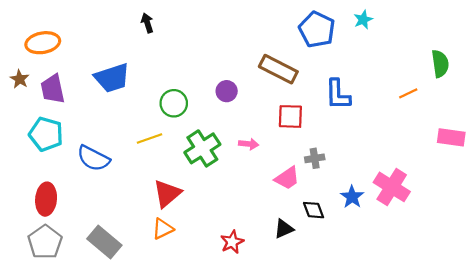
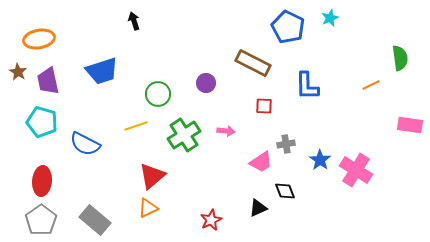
red square: (290, 116) -> (264, 106), size x0.7
blue star: (352, 197) -> (320, 160), moved

